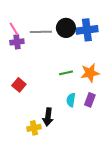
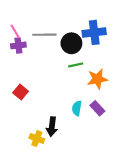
black circle: (66, 28) -> (71, 43), moved
green line: (66, 73) -> (76, 65), moved
purple rectangle: (90, 100) -> (97, 108), turned -64
yellow cross: (34, 128) -> (37, 139), turned 32

